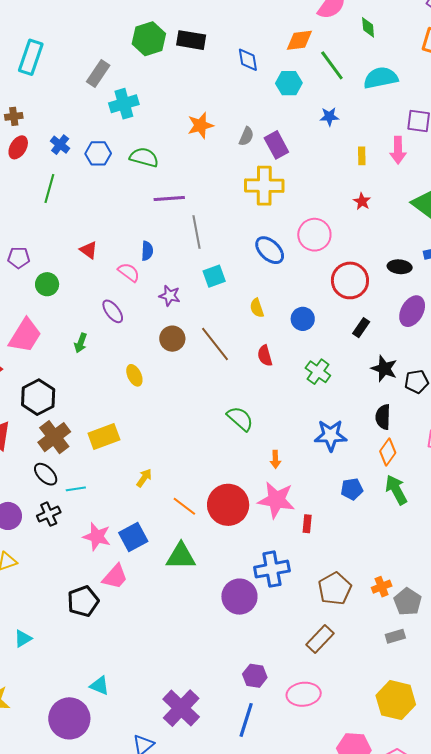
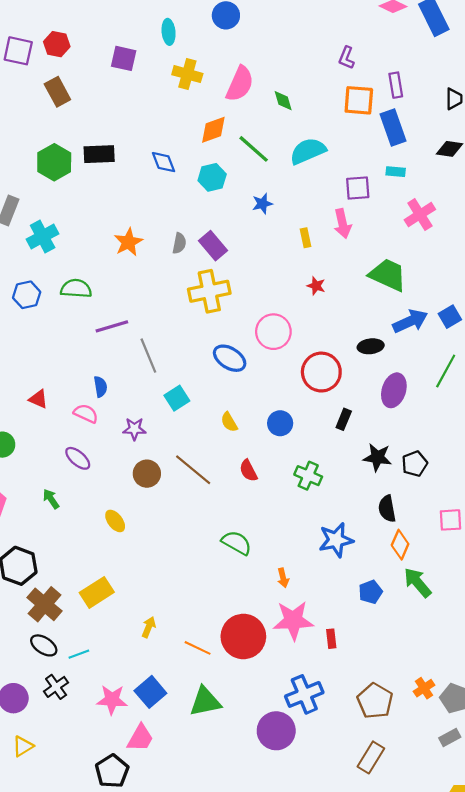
green arrow: (81, 343) -> (51, 499), turned 138

